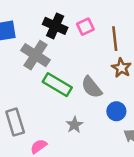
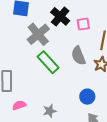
gray semicircle: (92, 87) -> (78, 56), moved
gray star: (74, 125) -> (50, 111), moved

